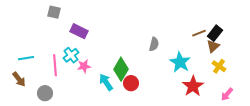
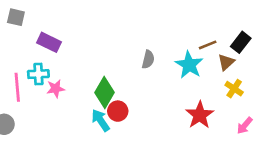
black rectangle: (215, 33) -> (241, 42), moved
cyan cross: (71, 55) -> (38, 74), turned 35
cyan star: (180, 62) -> (189, 65), moved
cyan arrow: (106, 82) -> (101, 120), moved

